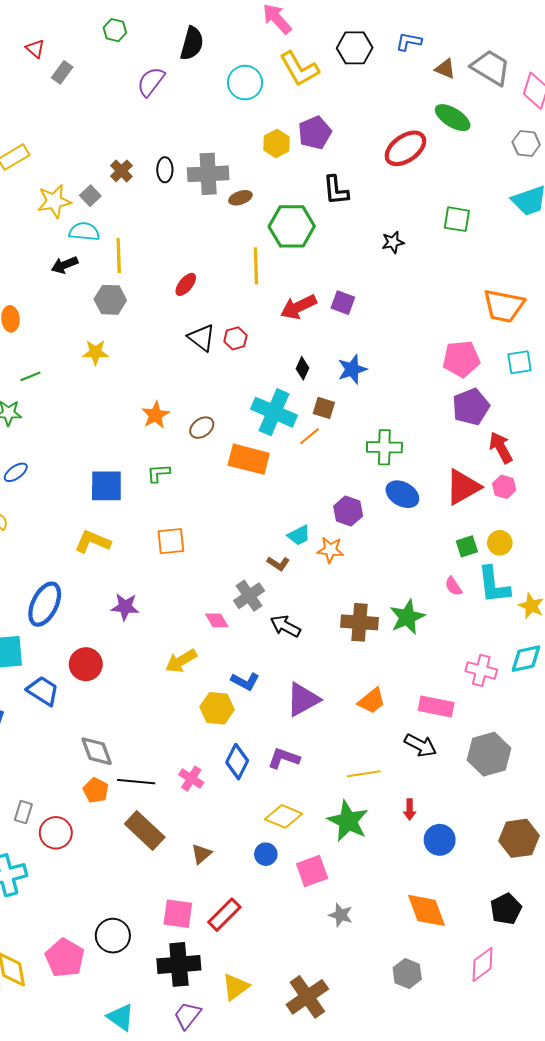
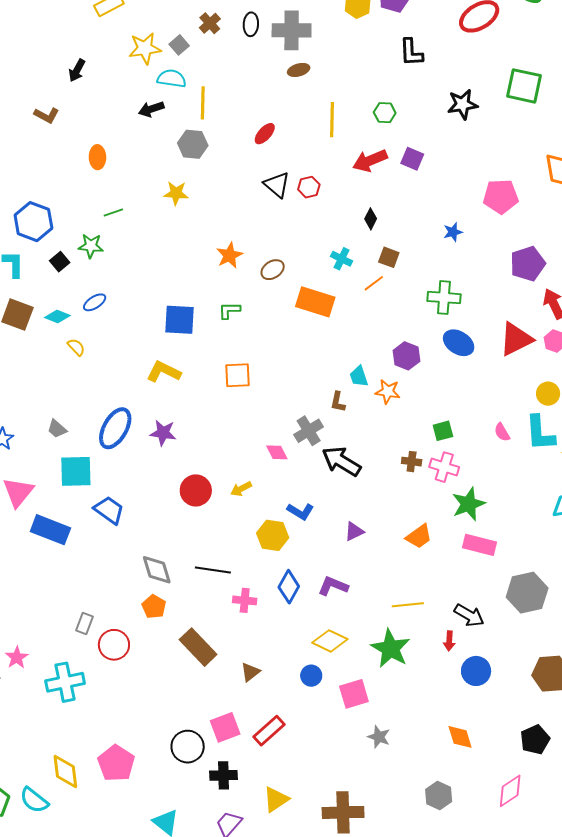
brown ellipse: (240, 198) -> (299, 70), moved
green square: (457, 219) -> (524, 86), size x1.4
green hexagon: (292, 226) -> (385, 113), moved, size x0.5
black star: (393, 242) -> (462, 104), size x1.4
pink pentagon: (461, 359) -> (501, 196), moved
blue star: (352, 369) -> (453, 232), moved, size x0.7
cyan cross: (274, 412) -> (342, 259), size x0.5
cyan trapezoid: (299, 535) -> (359, 376), turned 95
green square: (467, 546) -> (443, 431), moved
brown L-shape: (278, 564) -> (338, 402), turned 65
purple star: (125, 607) -> (163, 433), moved
green star: (407, 617) -> (469, 504), moved
brown cross: (360, 622) -> (412, 462), size x0.6
black arrow: (285, 626) -> (341, 461), size x1.4
yellow arrow: (181, 661) -> (241, 489), size x0.7
red circle: (86, 664) -> (196, 490), moved
pink cross: (481, 670) -> (444, 467), moved
purple triangle: (303, 699) -> (354, 531), size x0.6
black arrow: (420, 745) -> (469, 615), moved
pink cross: (191, 779) -> (245, 600), turned -30
black line: (136, 782) -> (213, 570), moved
orange diamond: (427, 910) -> (460, 737), size x0.7
pink square: (178, 914) -> (225, 727), turned -32
black circle: (113, 936) -> (188, 747), moved
black cross: (179, 964) -> (223, 775), size x0.7
brown cross: (307, 997) -> (343, 812), turned 30

